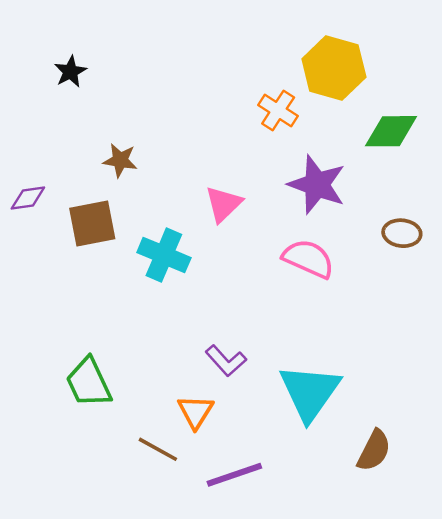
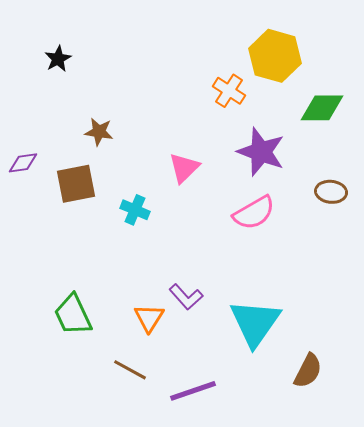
cyan cross: (164, 255) -> (135, 210), size x0.7
pink semicircle: (308, 259) -> (254, 213), turned 126
orange triangle: (195, 412) -> (149, 318), moved

